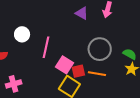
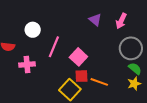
gray circle: (100, 49) -> (131, 48), moved
pink square: (64, 65) -> (78, 57), moved
pink cross: (14, 84) -> (27, 65), moved

